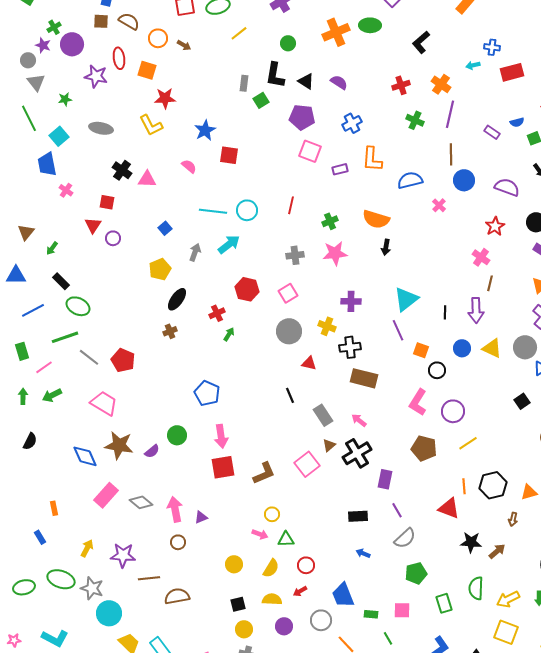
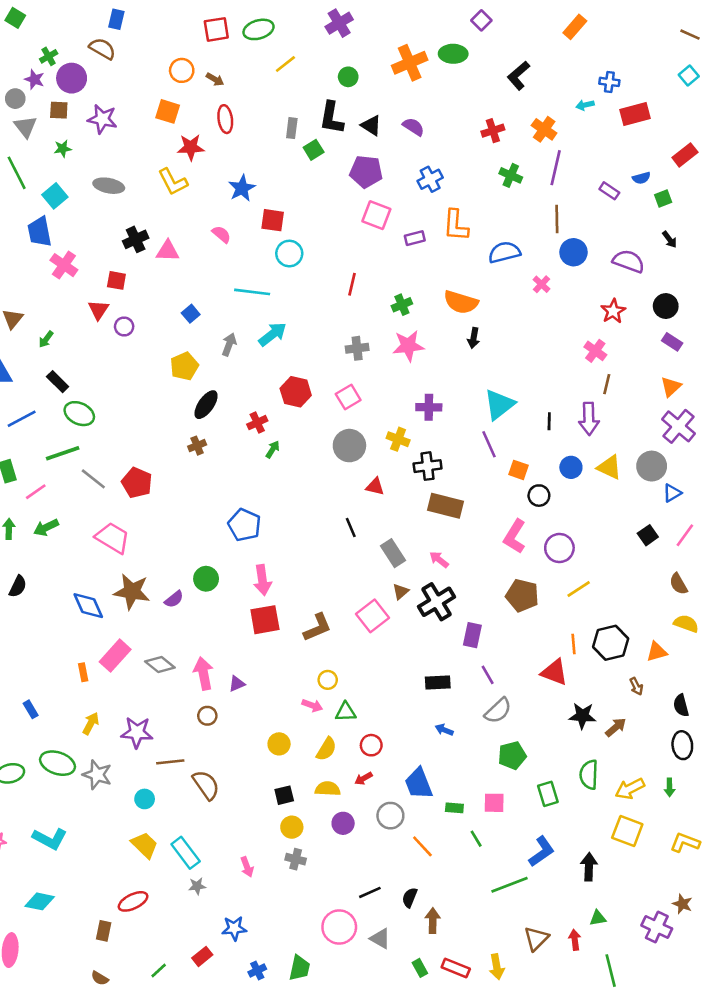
brown square: (101, 21) -> (59, 110), moved
brown semicircle: (129, 21) -> (102, 49), moved
red ellipse: (119, 58) -> (225, 119), moved
black cross: (122, 170) -> (136, 239), turned 30
pink cross: (66, 190) -> (64, 265), size x1.5
cyan circle: (247, 210) -> (289, 254), moved
orange rectangle: (54, 508) -> (83, 672), moved
brown arrow: (513, 519) -> (636, 686), turned -40
brown semicircle: (177, 596) -> (206, 785), turned 65
cyan circle: (109, 613) -> (145, 799), moved, size x0.6

